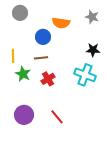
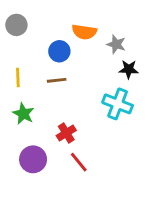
gray circle: (20, 13) -> (16, 25), moved
gray star: (92, 17) -> (116, 44), moved
green star: (23, 74) -> (23, 114), moved
red cross: (48, 79) -> (66, 133), moved

